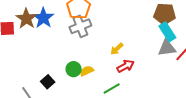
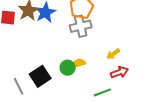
yellow semicircle: (87, 71) -> (79, 63), moved
black square: (48, 82) -> (40, 76), size x1.5

